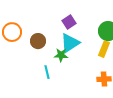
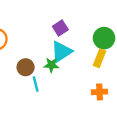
brown circle: (38, 41) -> (26, 67), moved

